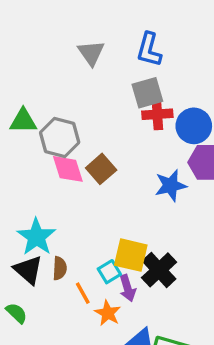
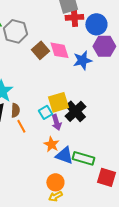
pink diamond: (68, 169) -> (59, 50), moved
yellow square: (131, 255) -> (58, 102), turned -30
orange line: (83, 293) -> (21, 126), moved
orange star: (108, 313) -> (51, 144), moved

